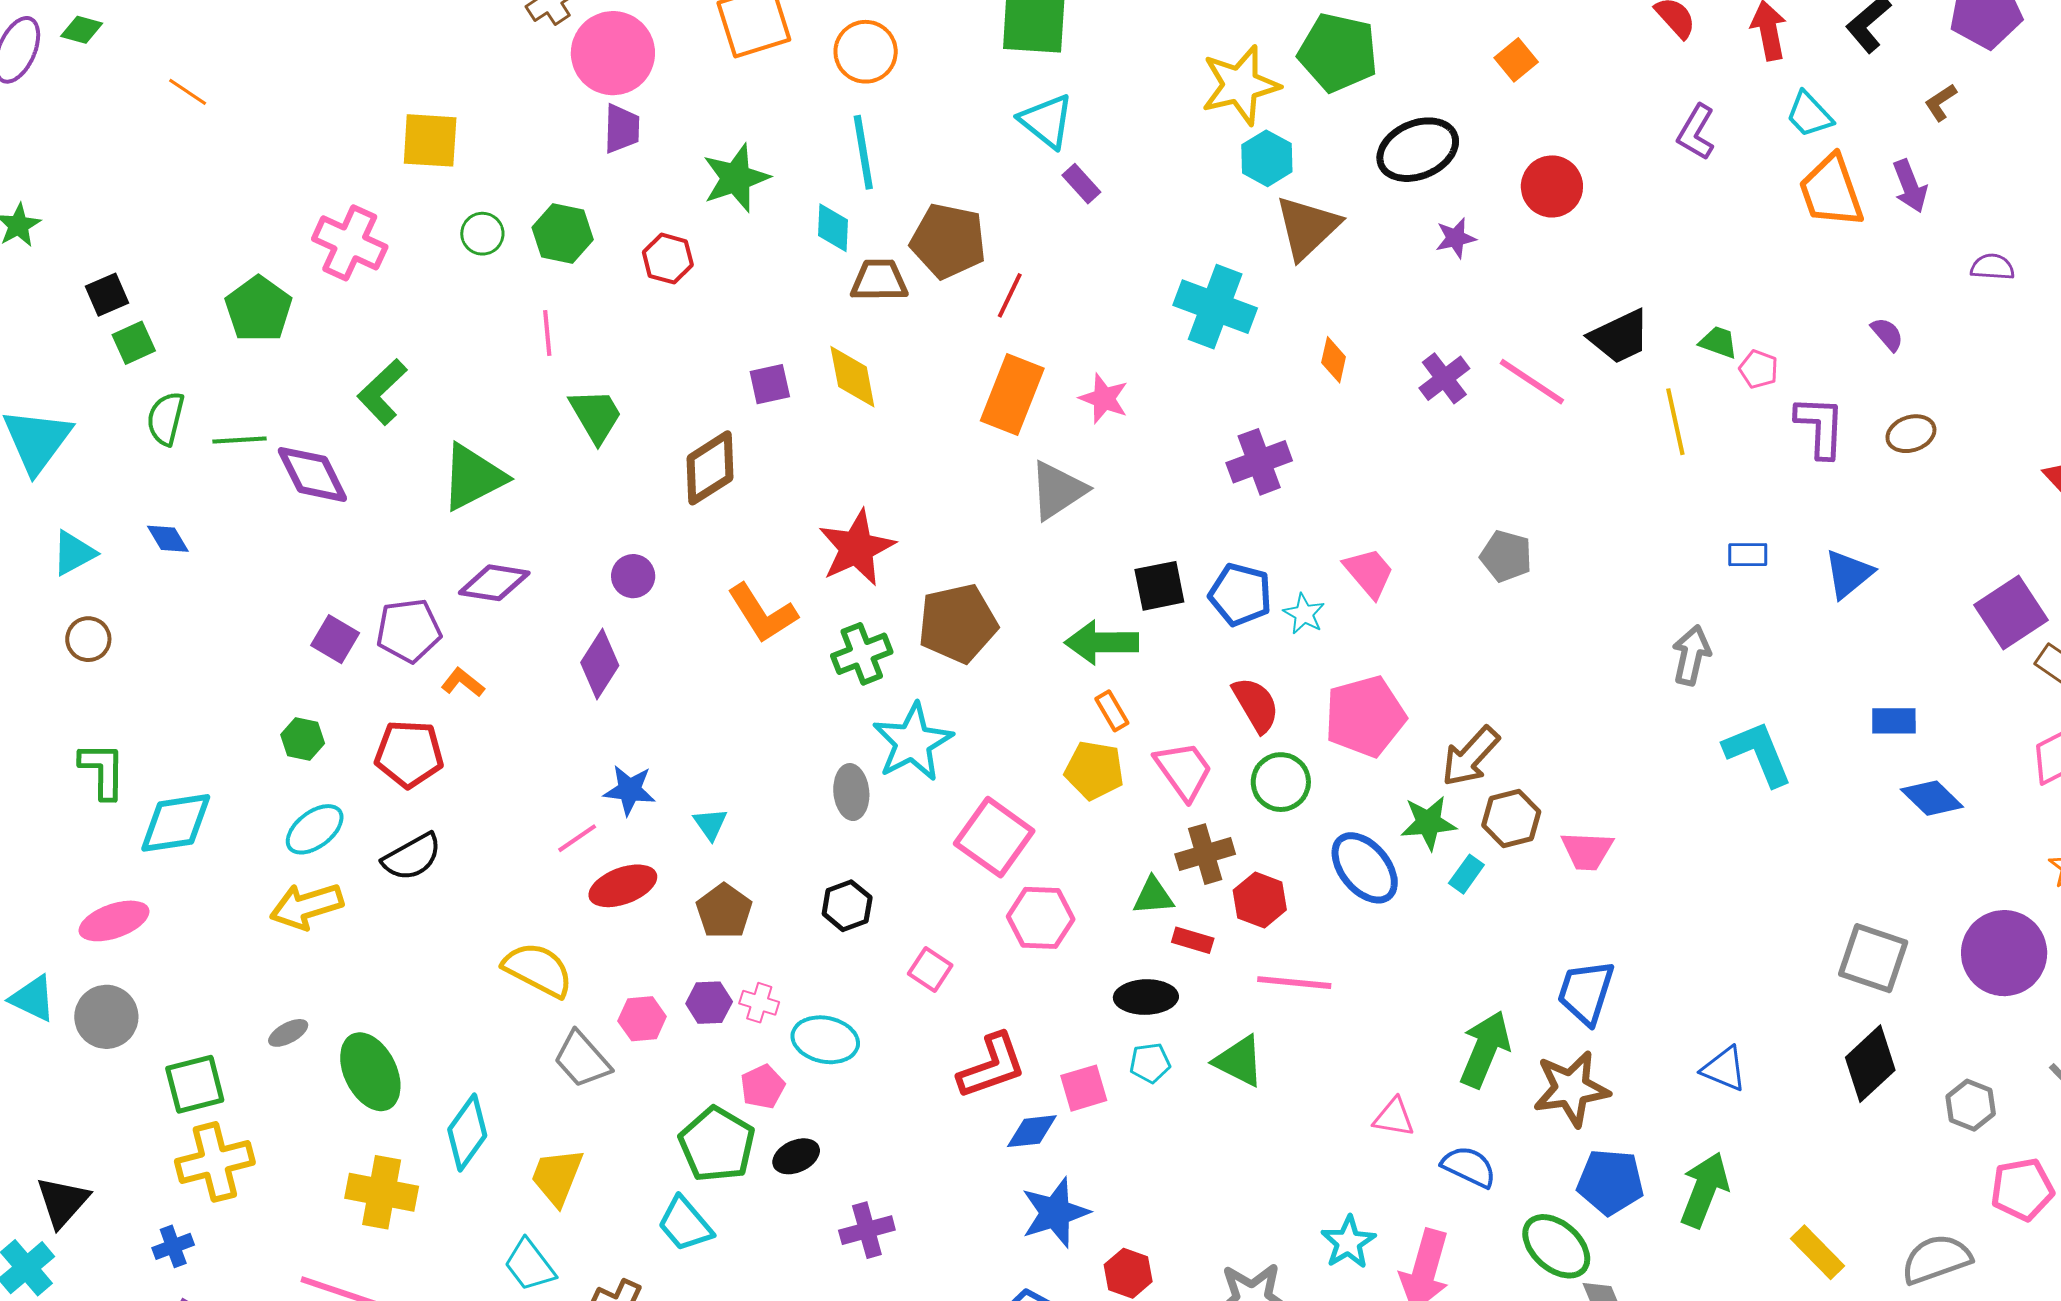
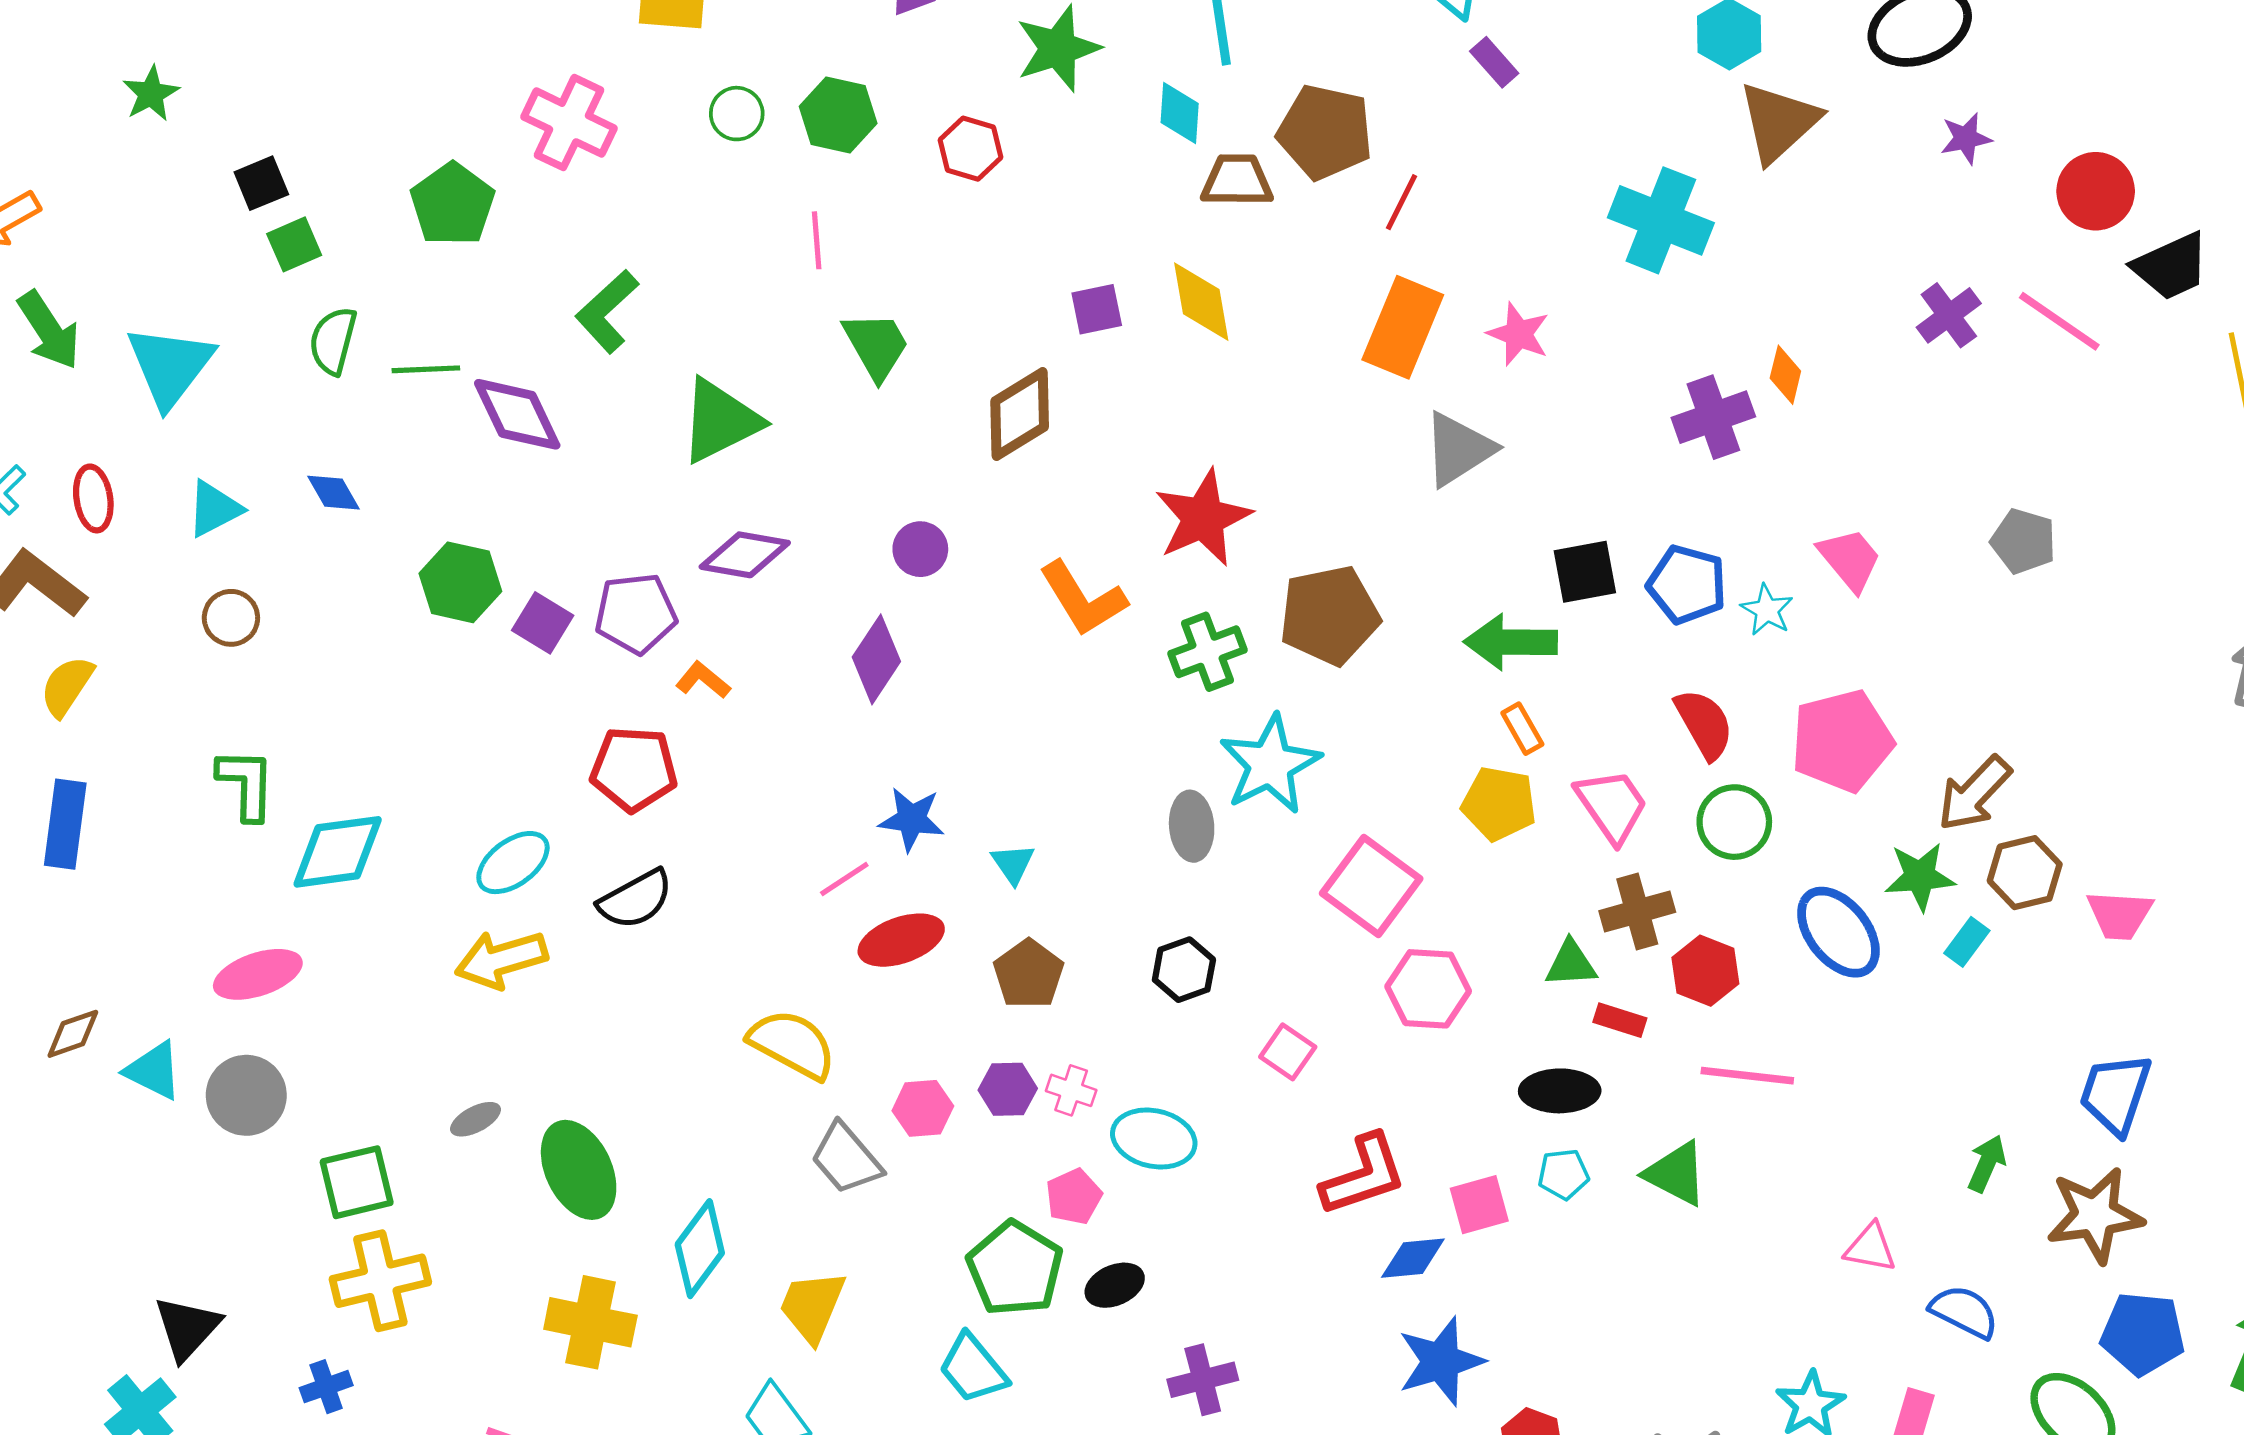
red circle: (1552, 186) -> (2096, 191), moved
orange diamond: (1334, 360) -> (1785, 375), moved
green hexagon: (303, 739) -> (460, 582), moved, size x1.5
green arrow: (1485, 1049) -> (1987, 1163), size x0.6

